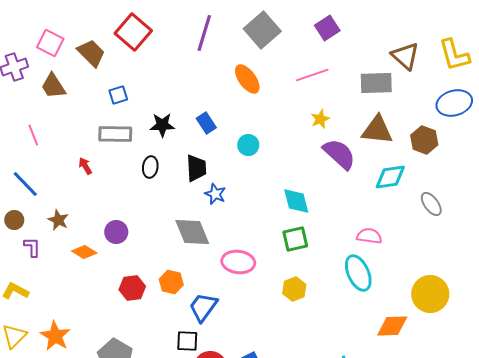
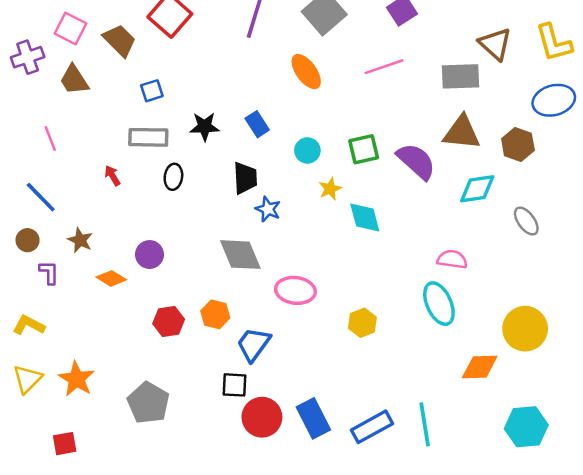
yellow star: (320, 119) -> (330, 189), moved
black ellipse: (150, 167) -> (173, 177), moved
green square: (295, 239) -> (364, 149), moved

